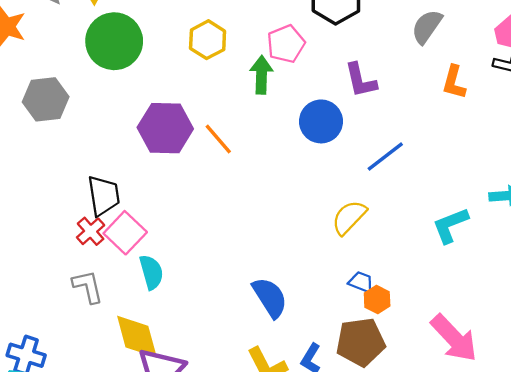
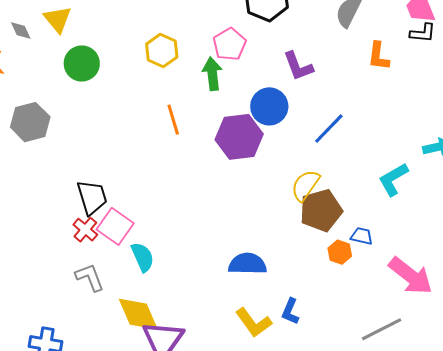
green circle: (114, 41) -> (82, 63), size x0.7
purple hexagon: (165, 128) -> (239, 137), moved
orange line: (218, 139) -> (173, 120), moved, turned 32
blue trapezoid: (361, 282) -> (362, 236), moved
blue semicircle: (270, 297) -> (247, 264), turned -48
brown pentagon: (361, 342) -> (321, 210), moved

